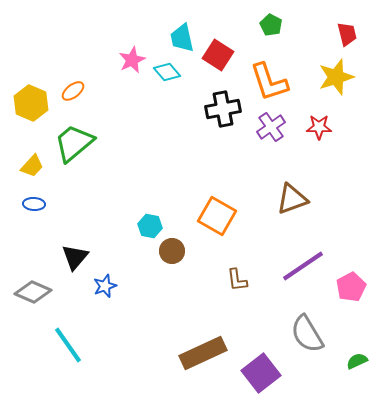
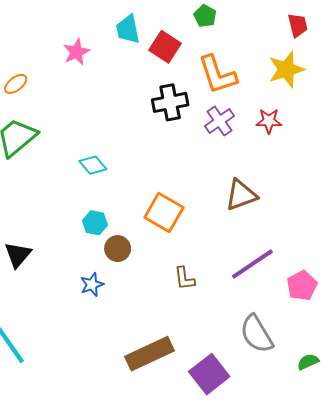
green pentagon: (271, 25) -> (205, 16), moved
cyan diamond: (167, 72) -> (93, 165), moved
blue star: (105, 286) -> (92, 285), moved

